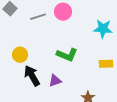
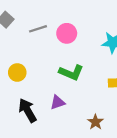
pink circle: (63, 12) -> (67, 33), moved
black arrow: (32, 76) -> (28, 110), moved

